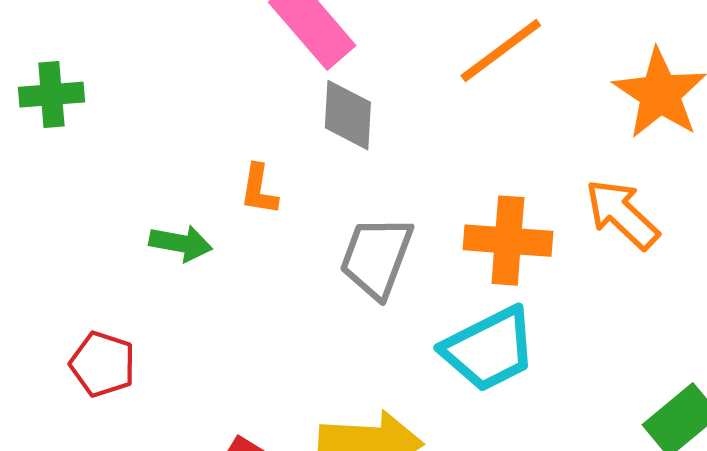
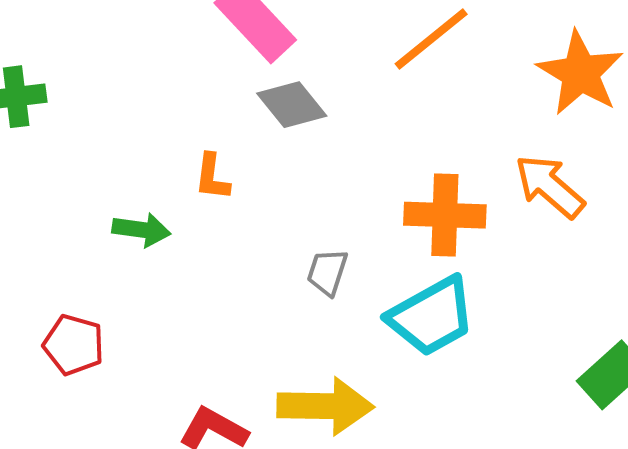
gray diamond: (348, 115) -> (292, 105), turned -40
gray trapezoid: (376, 257) -> (327, 272), moved, size x0.6

